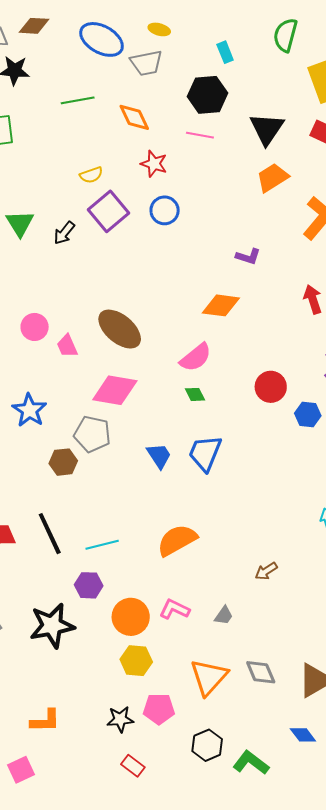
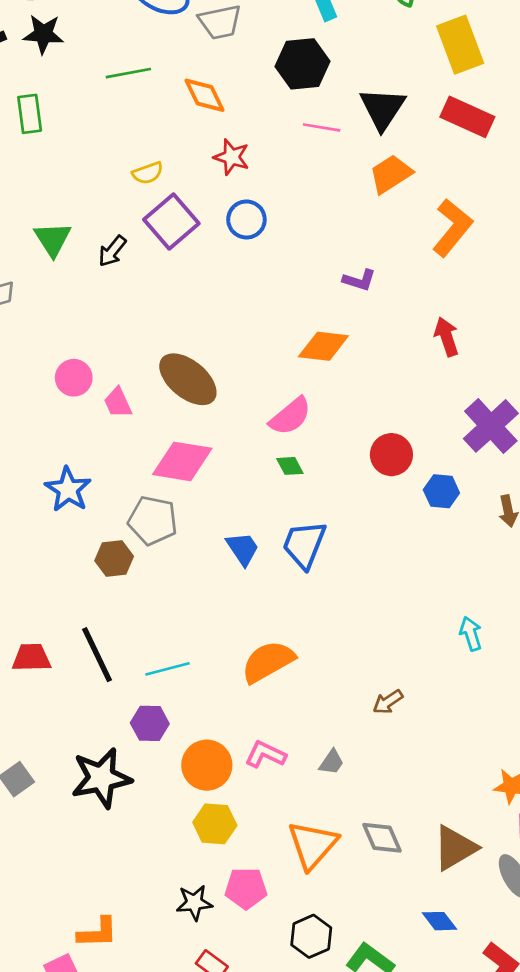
pink line: (200, 135) -> (322, 127), moved
orange L-shape: (45, 721) -> (98, 933), moved

